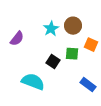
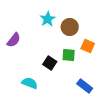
cyan star: (51, 29) -> (48, 19), moved
cyan semicircle: (33, 82) -> (30, 83), size x0.7

